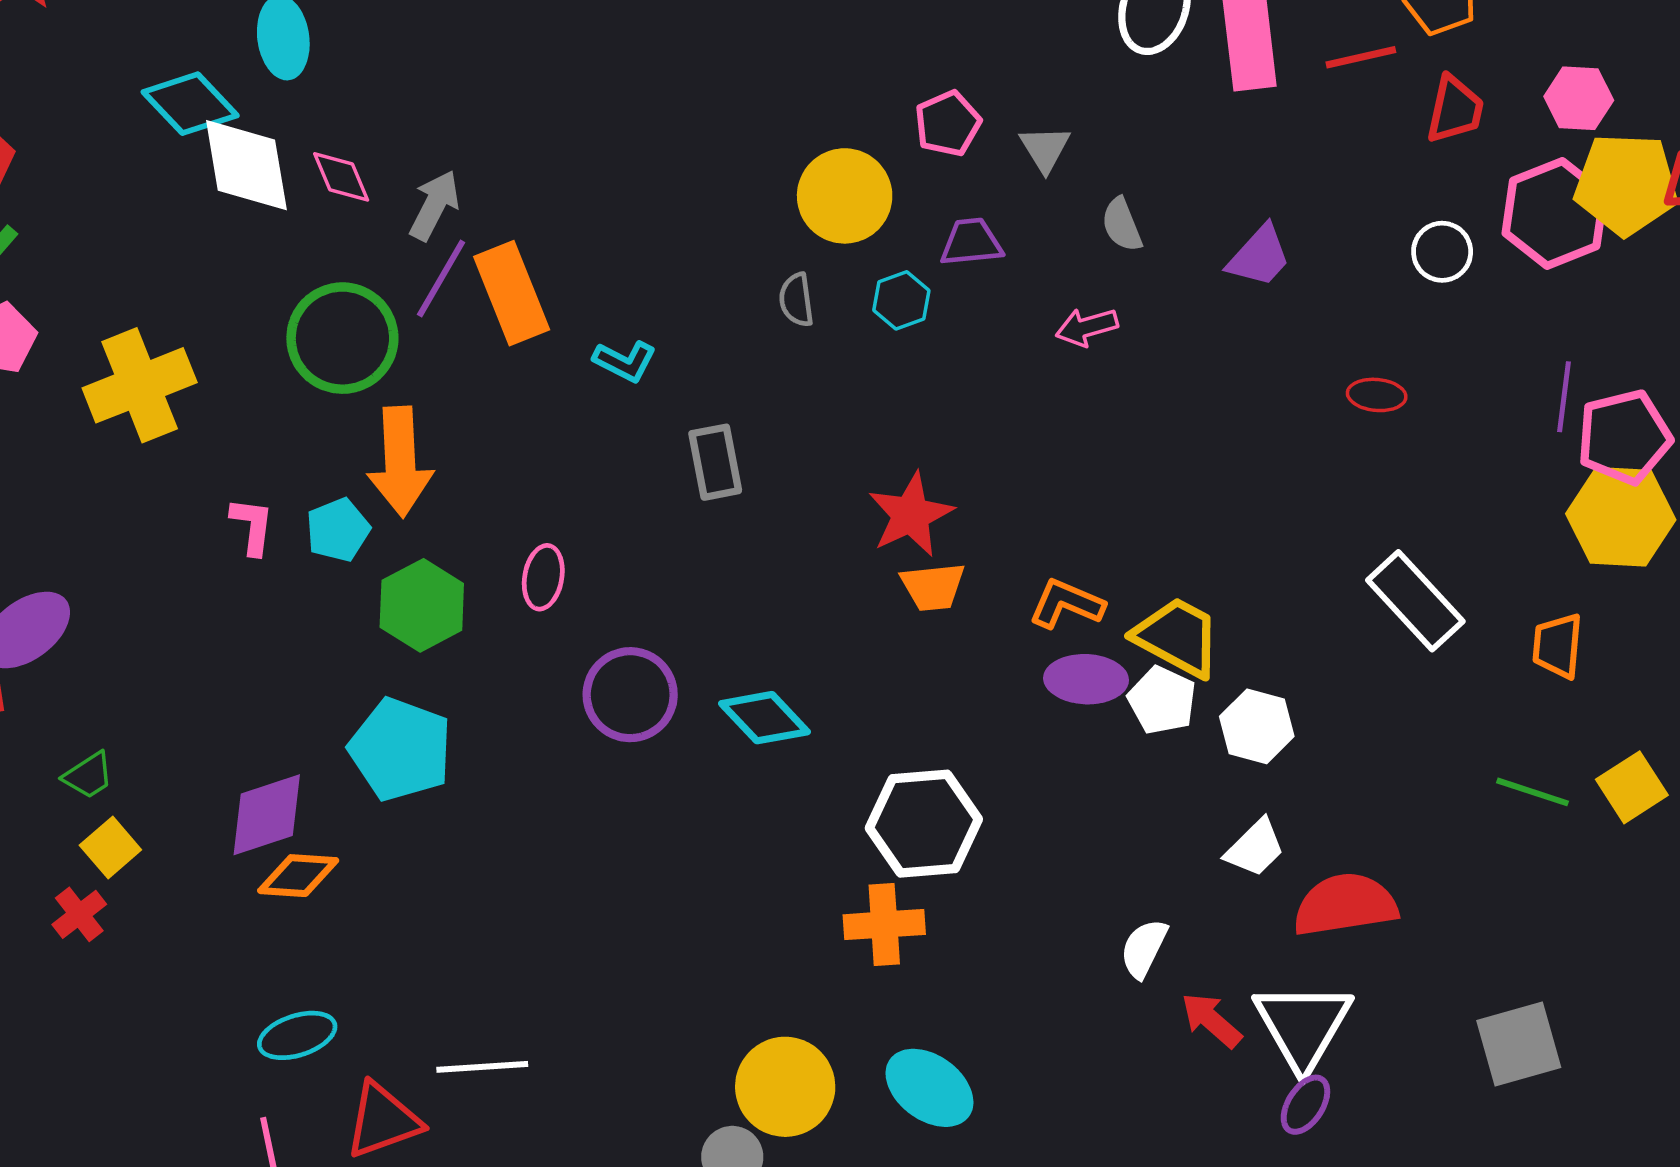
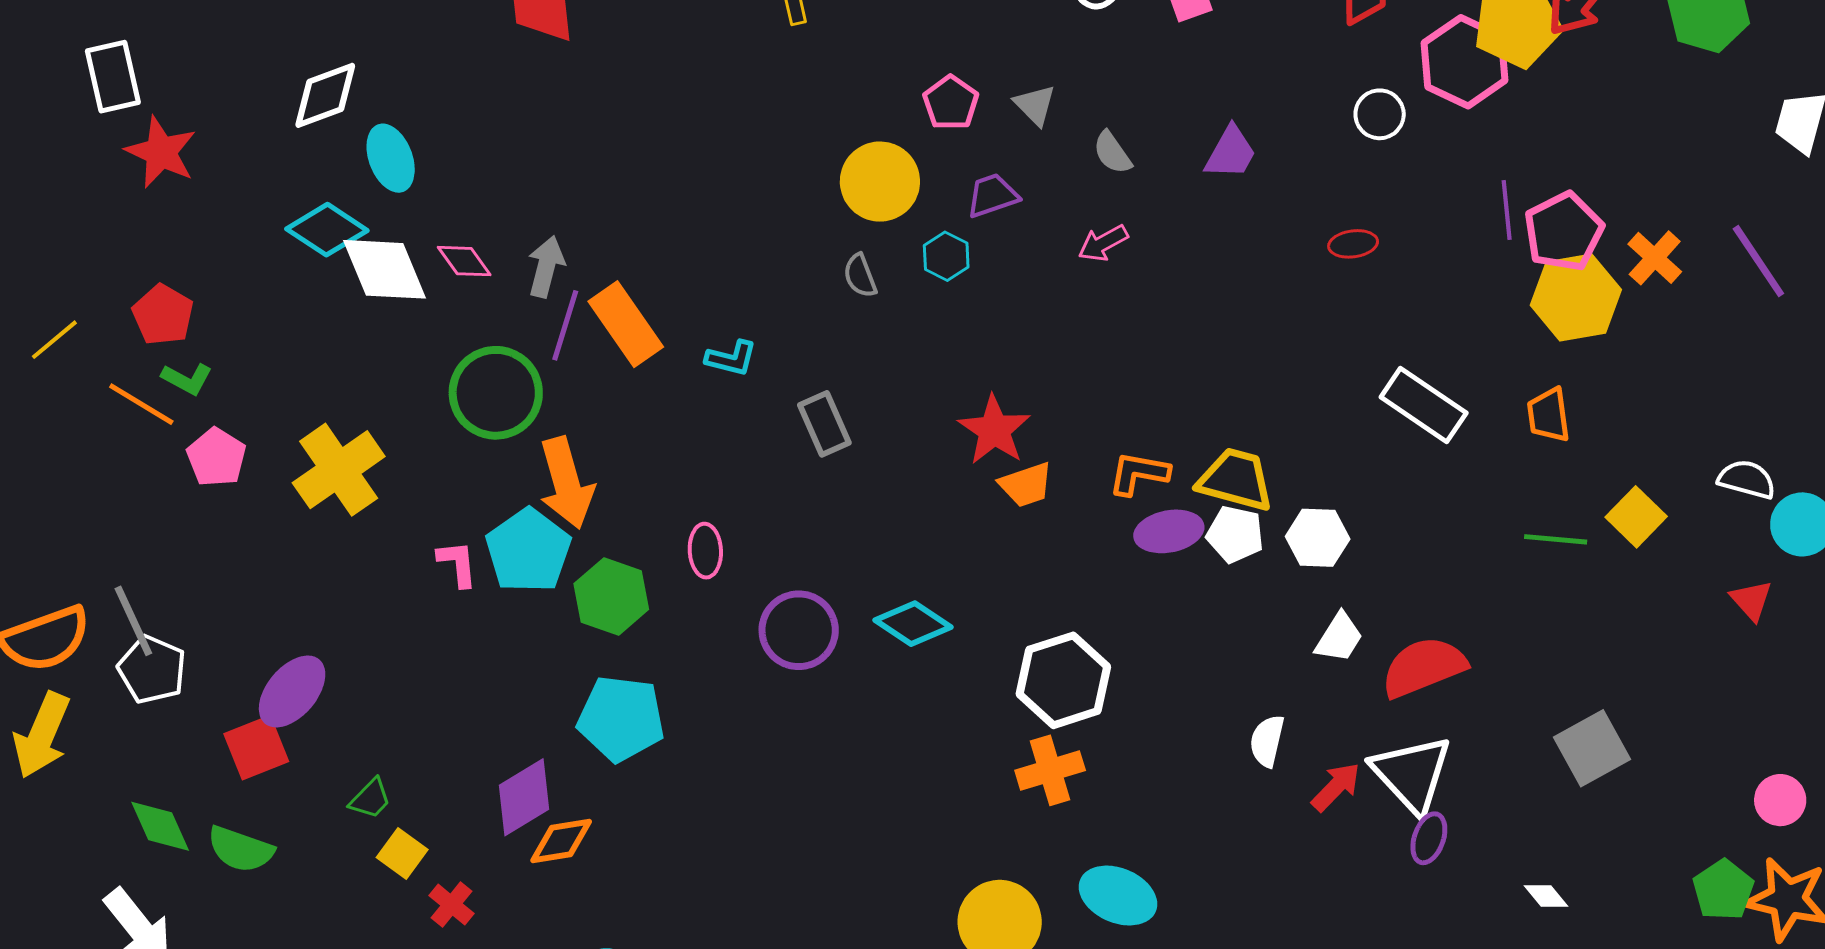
cyan pentagon: (338, 530) -> (528, 551), size x1.6
red cross: (79, 914) -> (452, 905), moved
red arrow: (1211, 1020) -> (1336, 787), turned 106

